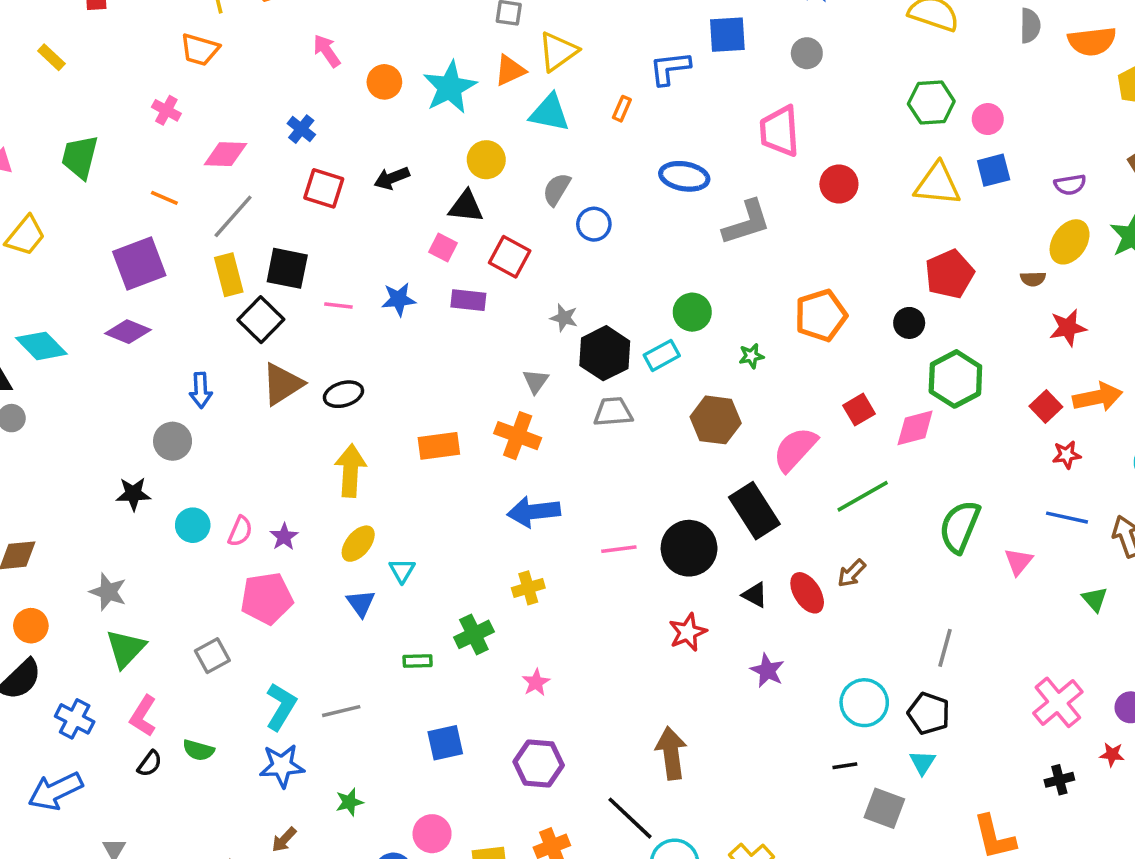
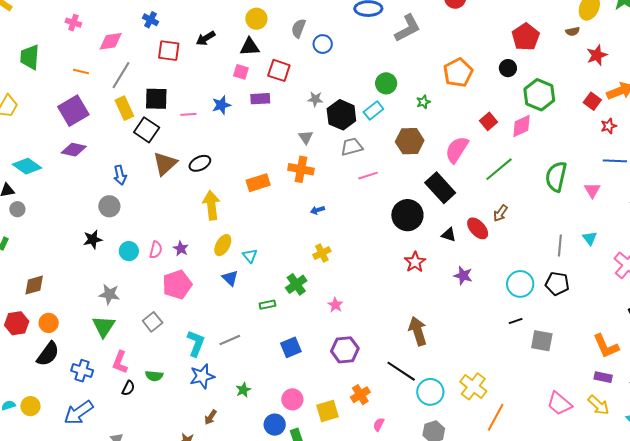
blue arrow: (534, 512) -> (317, 210), size x0.5
pink line: (619, 549) -> (368, 176), moved
gray star: (108, 592) -> (109, 294), moved
cyan triangle: (922, 763) -> (590, 238), moved

